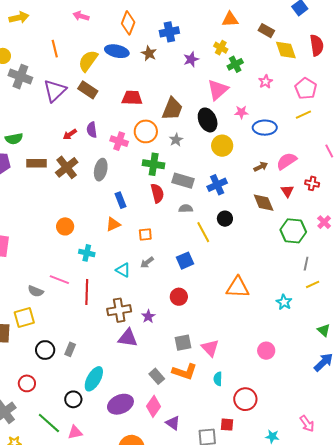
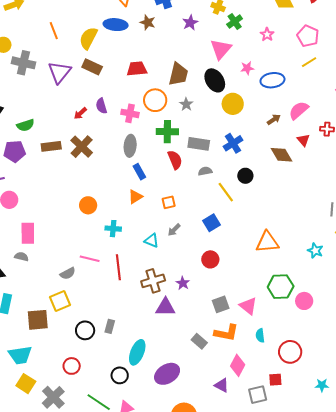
gray ellipse: (101, 170) -> (130, 146), moved
green hexagon: (293, 231) -> (281, 287), moved
gray semicircle: (36, 291) -> (68, 273), turned -42
pink diamond: (154, 406) -> (238, 365), moved

